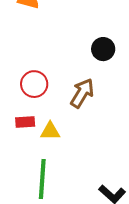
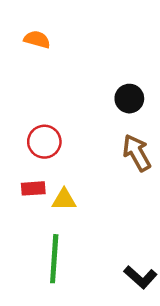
brown arrow: (82, 93) -> (137, 153), moved, turned -60

